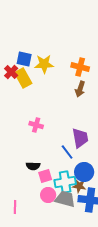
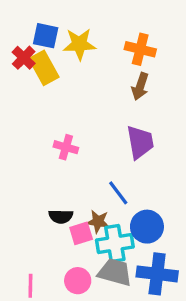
purple trapezoid: (80, 138) -> (140, 142), moved
brown star: (79, 186) -> (98, 222), moved
pink circle: (48, 195) -> (78, 281), moved

